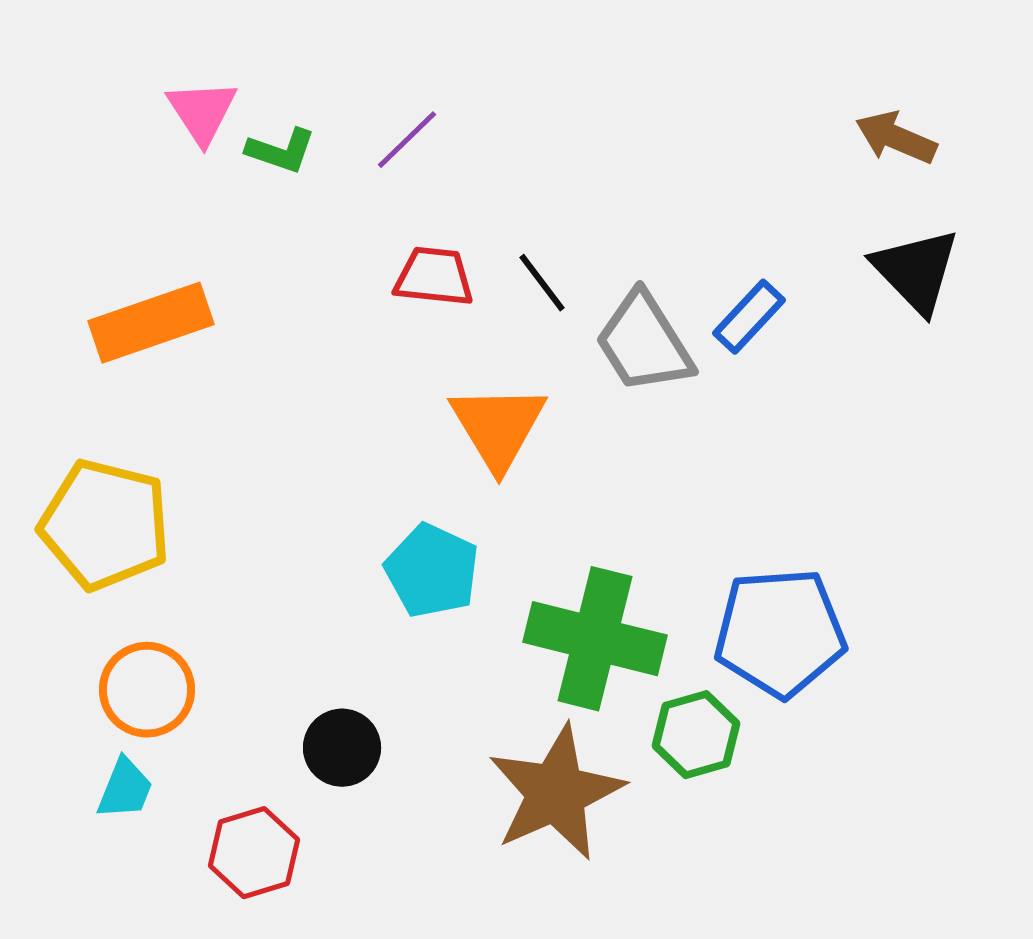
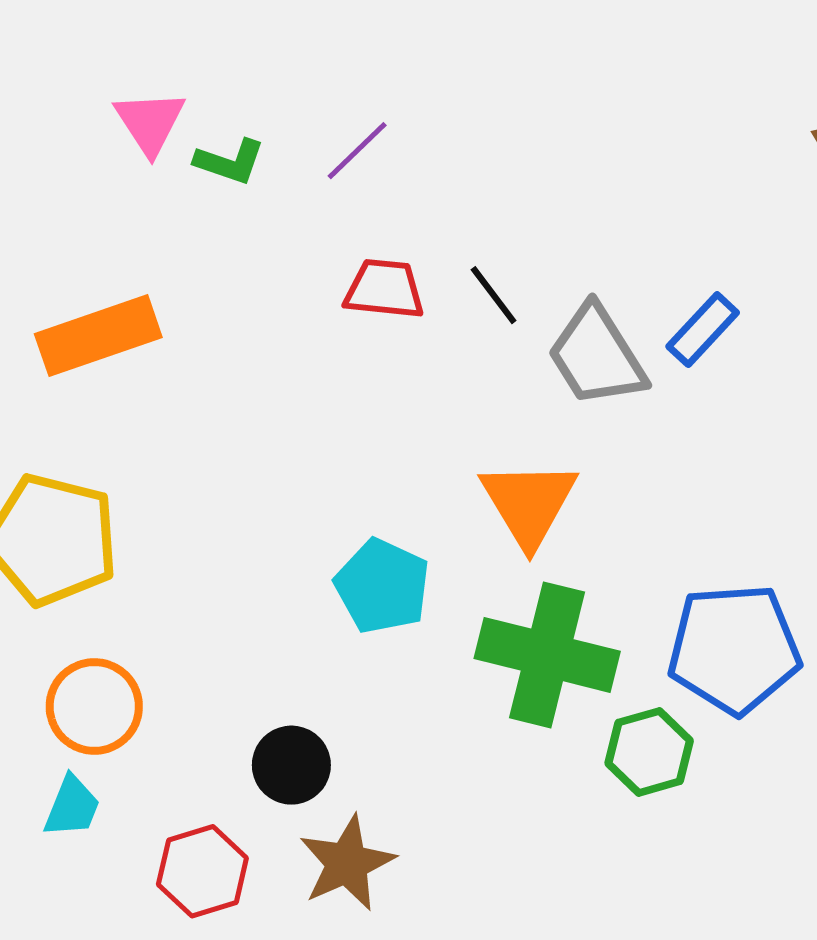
orange triangle: (498, 427) -> (529, 503), moved
brown star: (556, 793) -> (347, 863), moved, size x0.7

